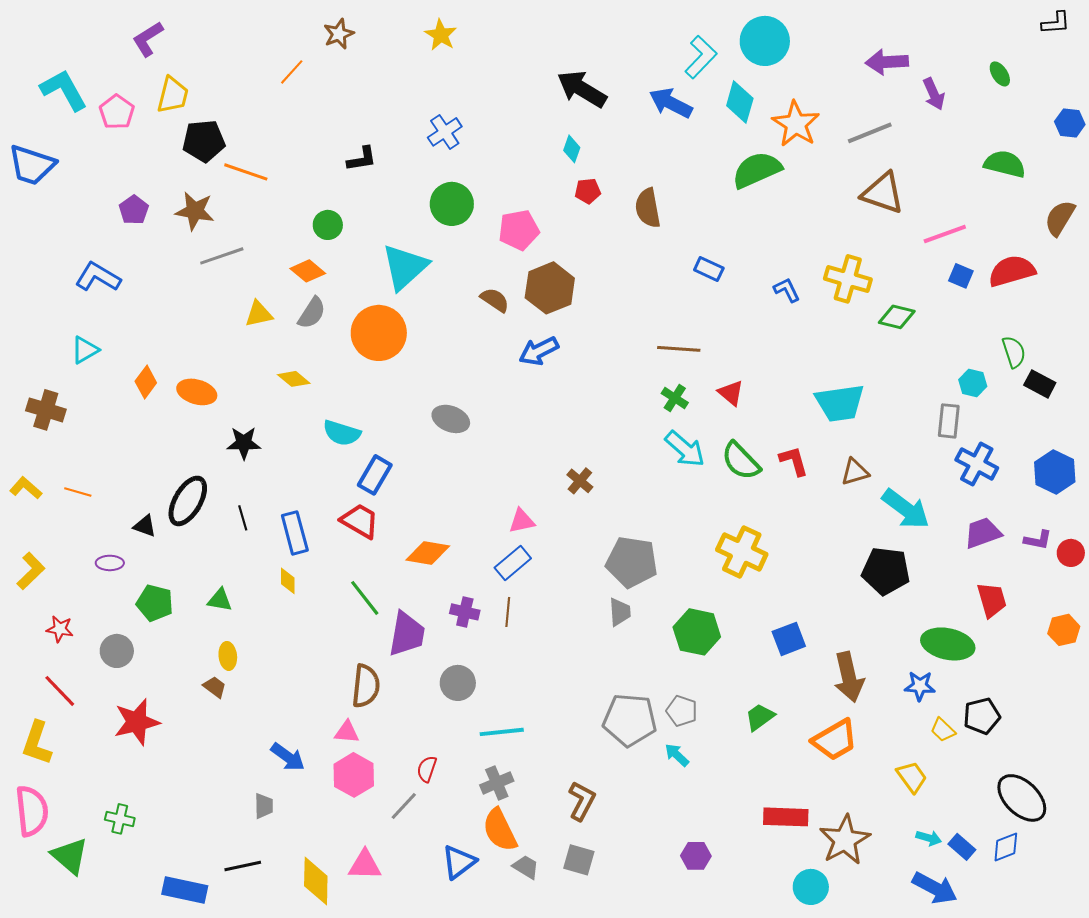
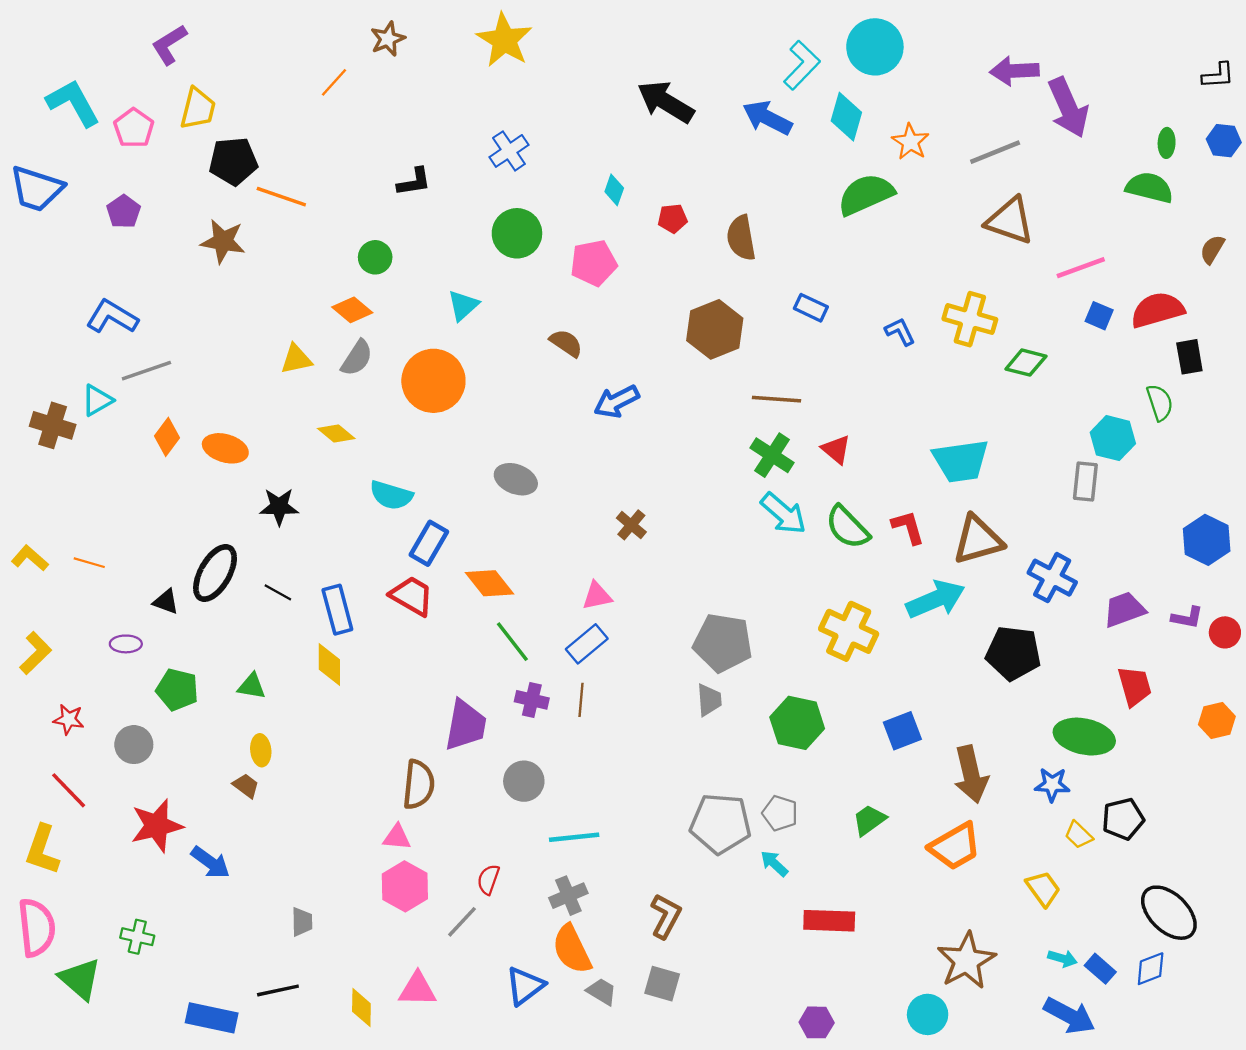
black L-shape: (1056, 23) -> (1218, 75), moved
yellow star: (441, 35) -> (504, 40), size x1.5
green ellipse: (1000, 74) -> (1167, 143), moved, turned 35
purple arrow: (934, 94) -> (1068, 108), size x1.6
orange star: (796, 124) -> (910, 142), size x0.7
cyan diamond: (572, 149) -> (614, 190), moved
purple pentagon: (134, 210) -> (124, 212), moved
brown semicircle: (1060, 218) -> (1212, 249), size x0.7
gray line: (222, 256) -> (146, 371), moved
cyan triangle: (405, 267) -> (463, 305), size x0.6
brown hexagon: (550, 288) -> (715, 329), moved
cyan hexagon: (973, 383) -> (1113, 438), size x1.4
black rectangle: (1040, 384) -> (1189, 357), moved, turned 52
green cross: (675, 398) -> (772, 455), size x1.4
brown cross: (46, 410) -> (53, 425), moved
blue cross: (977, 464) -> (1052, 578), moved
brown triangle: (855, 472) -> (978, 540), size x1.6
brown cross: (580, 481) -> (631, 525), moved
cyan arrow: (906, 509) -> (936, 599), moved, turned -60
black line: (243, 518) -> (278, 592), turned -45
orange diamond: (428, 553) -> (490, 583), moved, turned 42
yellow diamond: (288, 581) -> (329, 664), size x1.4
green line: (365, 598) -> (512, 642), moved
blue arrow: (288, 757) -> (210, 862), moved
red rectangle: (786, 817) -> (829, 921), moved
purple hexagon: (696, 856) -> (817, 1022), moved
yellow diamond: (316, 881) -> (361, 1008), size x0.7

